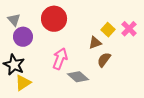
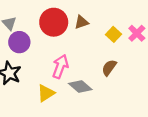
brown triangle: (95, 43) -> (81, 22), moved
yellow triangle: (23, 83) -> (46, 93), moved

